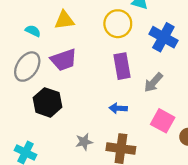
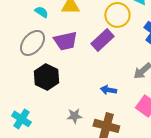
purple rectangle: (122, 66) -> (102, 40), moved, turned 50

